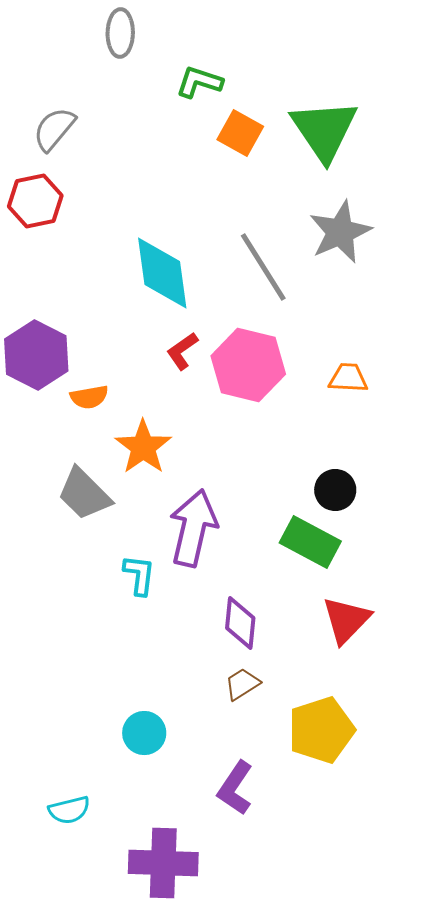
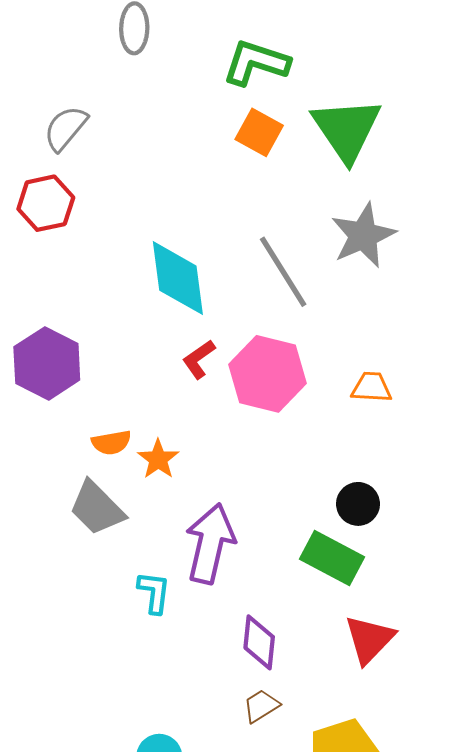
green L-shape: (199, 82) -> (256, 63), moved, size x1.4
orange semicircle: (89, 397) -> (111, 443), moved
orange star: (143, 447) -> (158, 459), size x0.7

